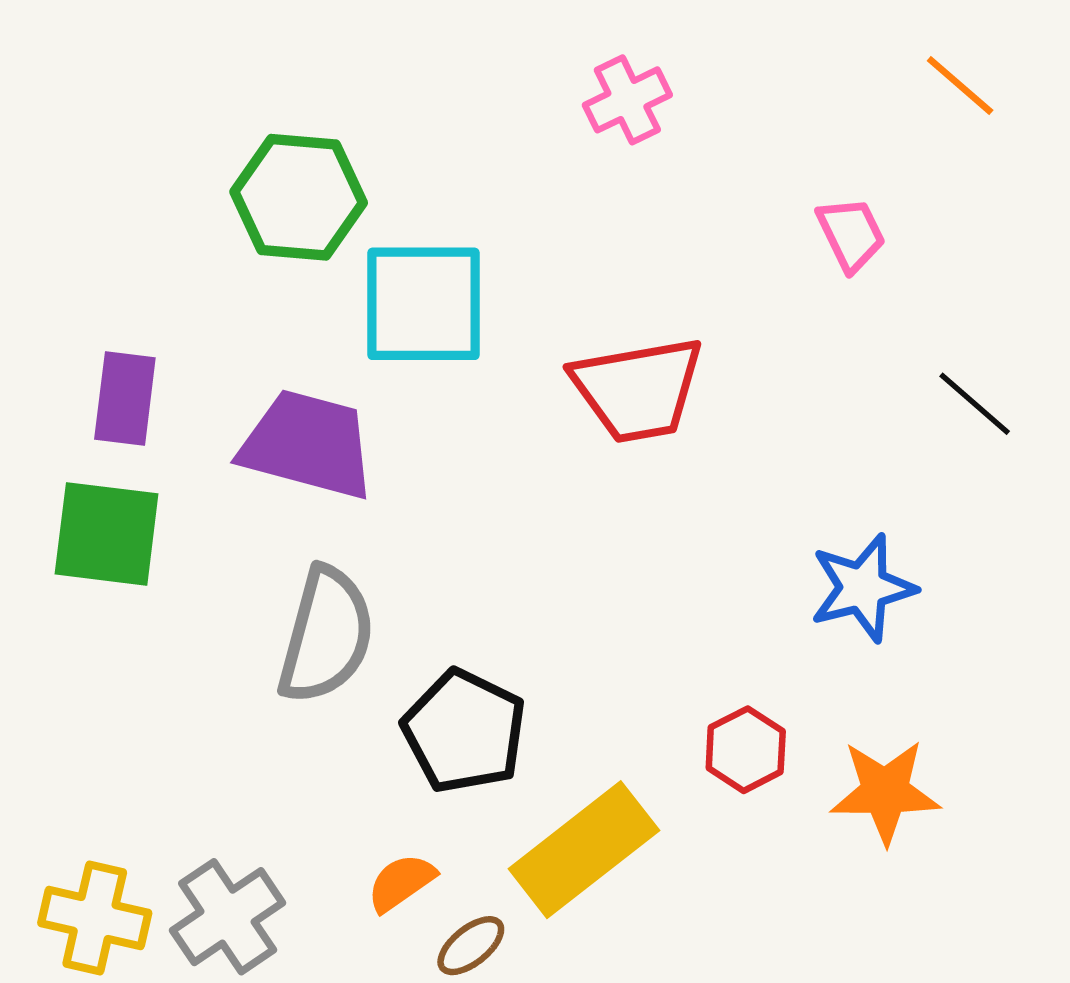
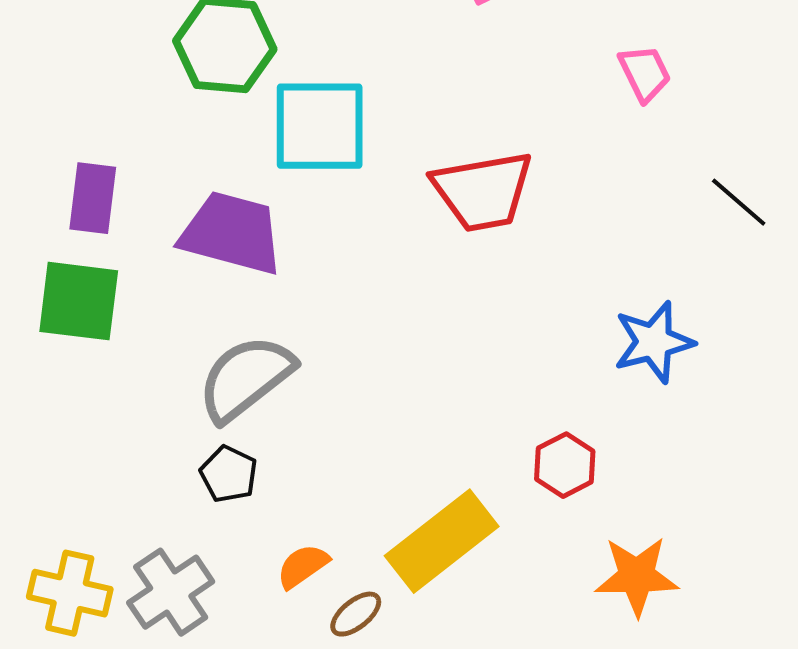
gray semicircle: (326, 635) -> (246, 378), turned -143
black pentagon: (464, 731) -> (229, 474), moved, size x0.6
orange star: (885, 792) -> (637, 576), moved

